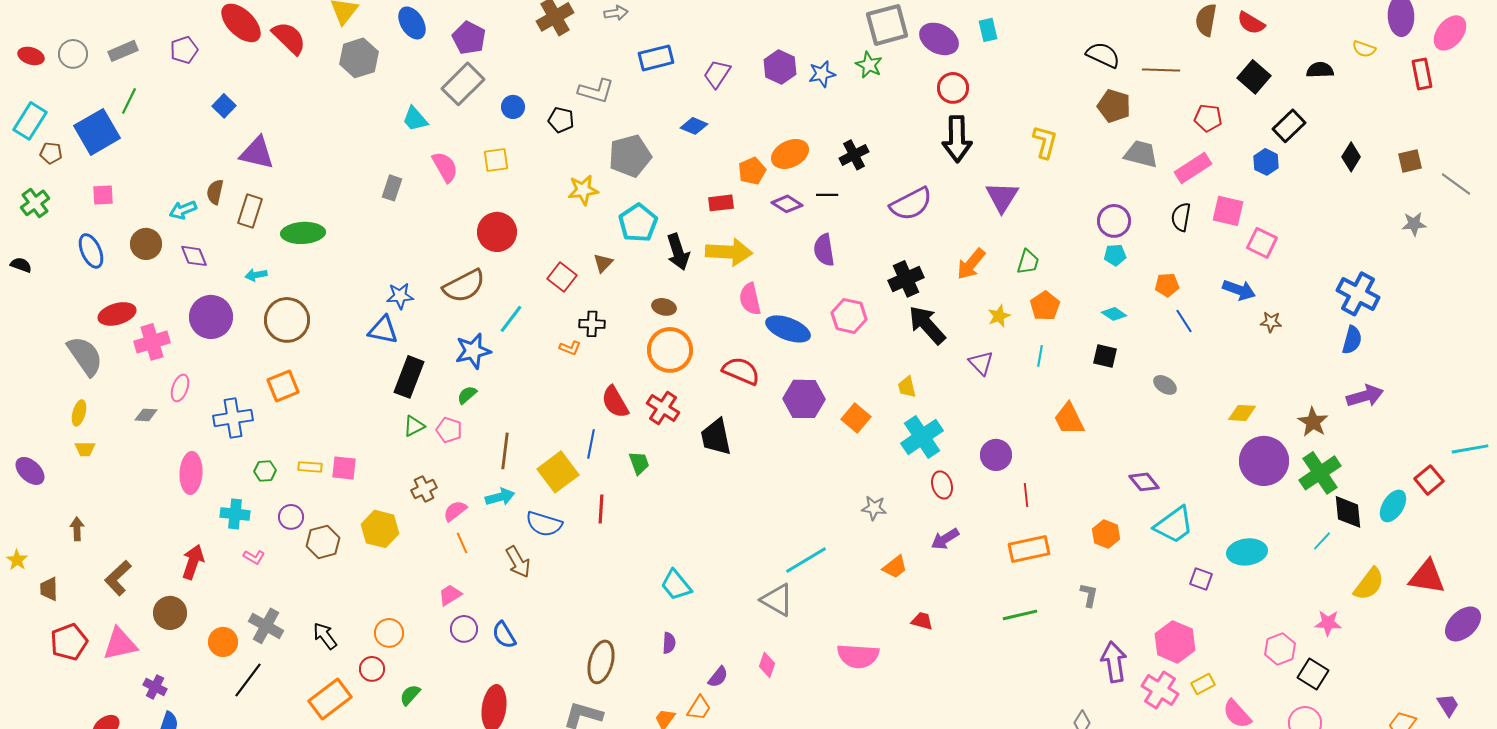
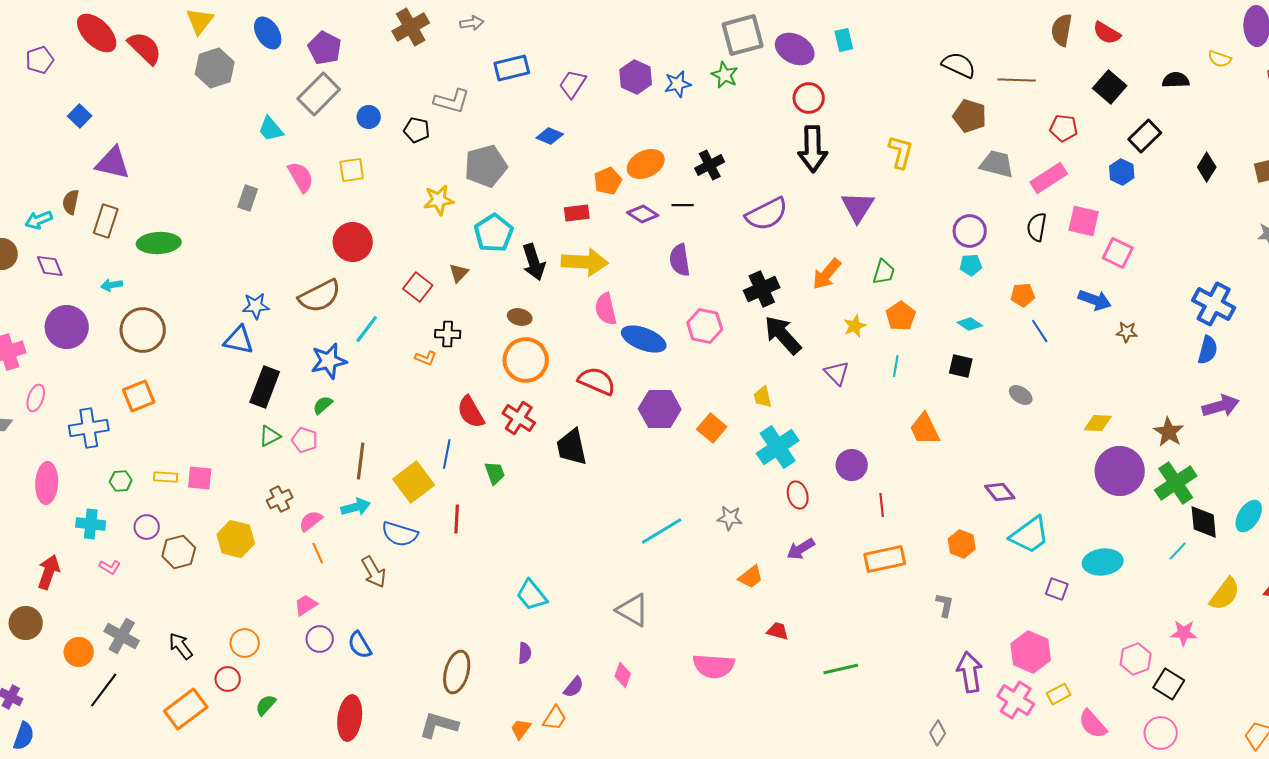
cyan line: (806, 560) -> (662, 531), moved
green line: (1020, 615) -> (841, 669), moved

